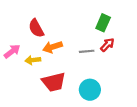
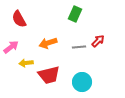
green rectangle: (103, 23) -> (75, 14), moved
red semicircle: (36, 28) -> (19, 19), moved
yellow arrow: (33, 60) -> (26, 63), moved

